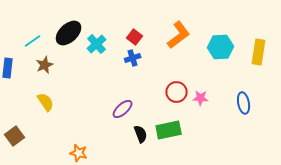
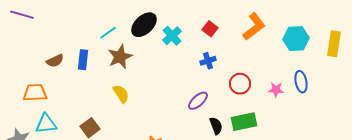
blue cross: (133, 58) -> (208, 61), moved
brown star: (45, 65) -> (120, 57), size x1.4
red circle: (177, 92) -> (240, 84), moved
blue ellipse: (244, 103) -> (301, 82), moved

